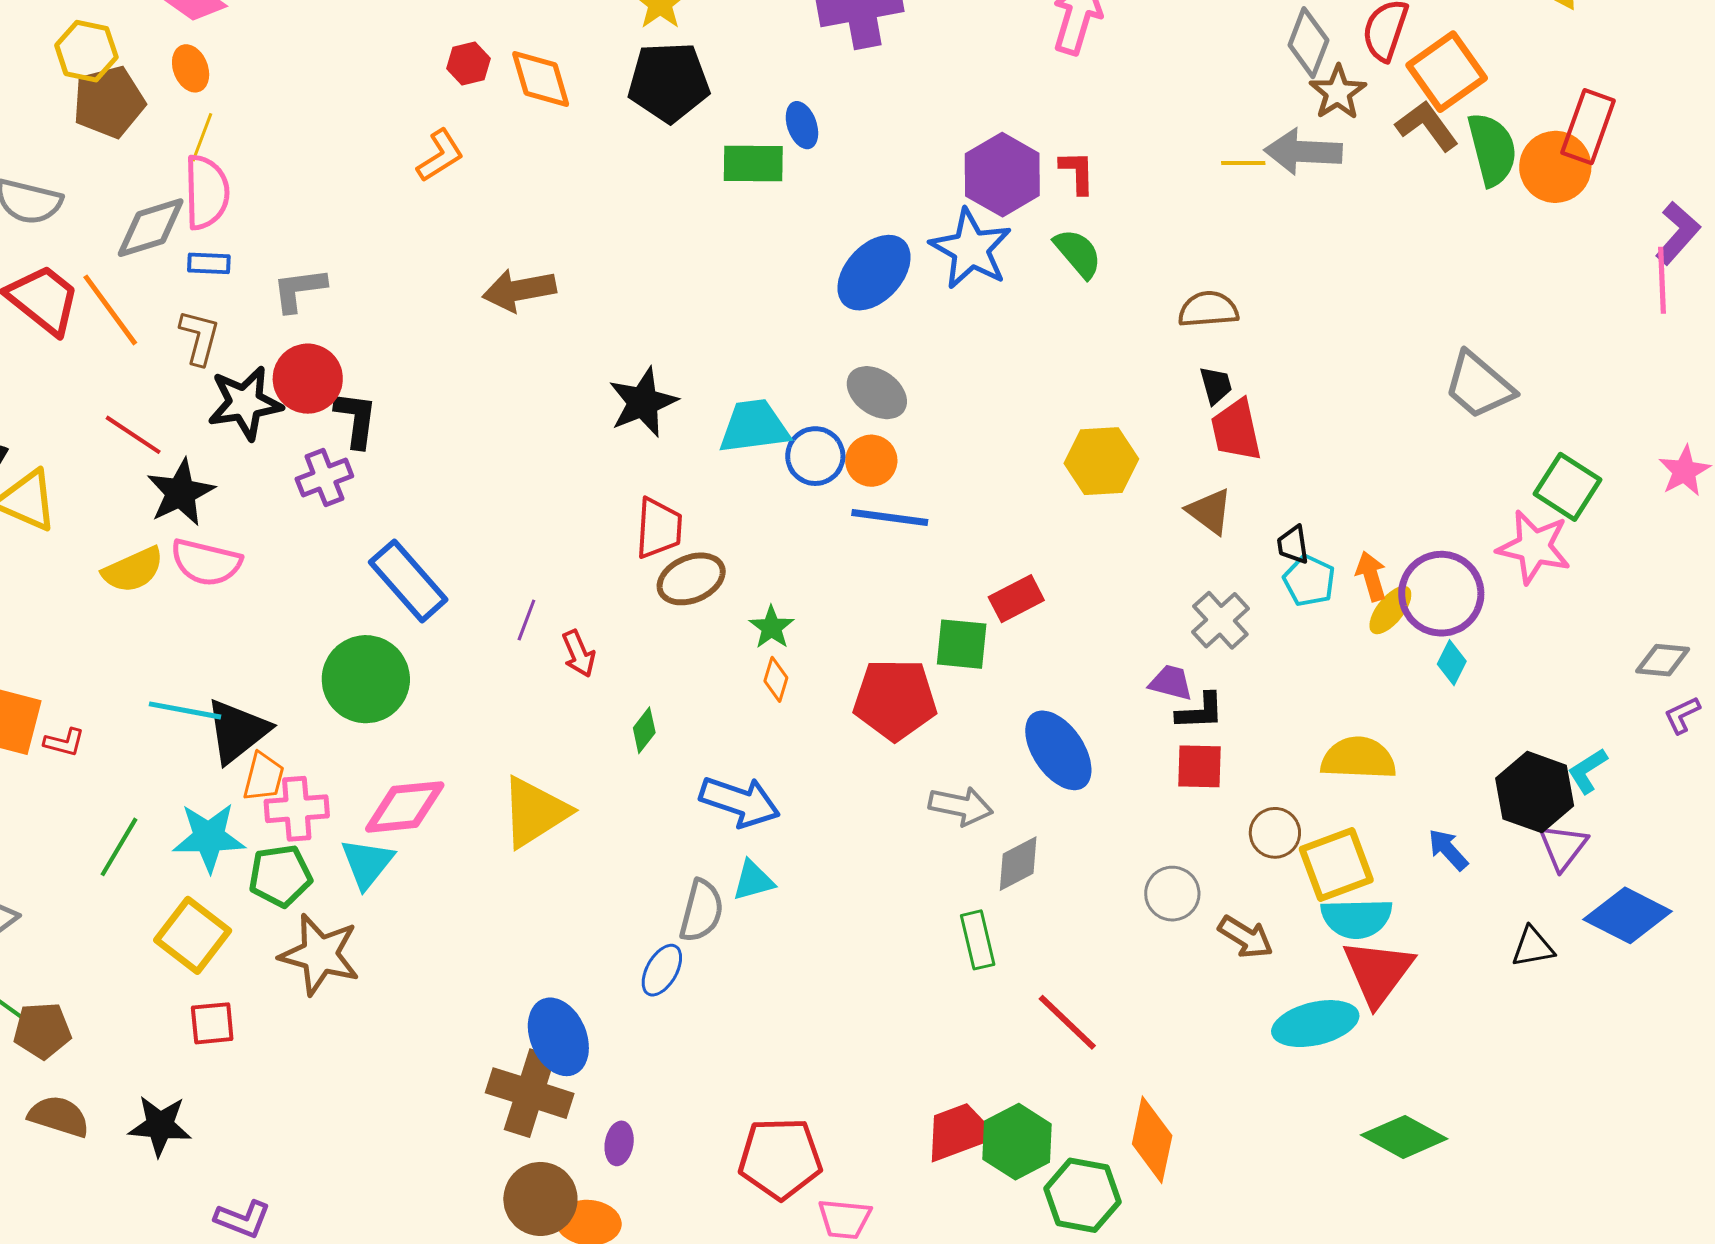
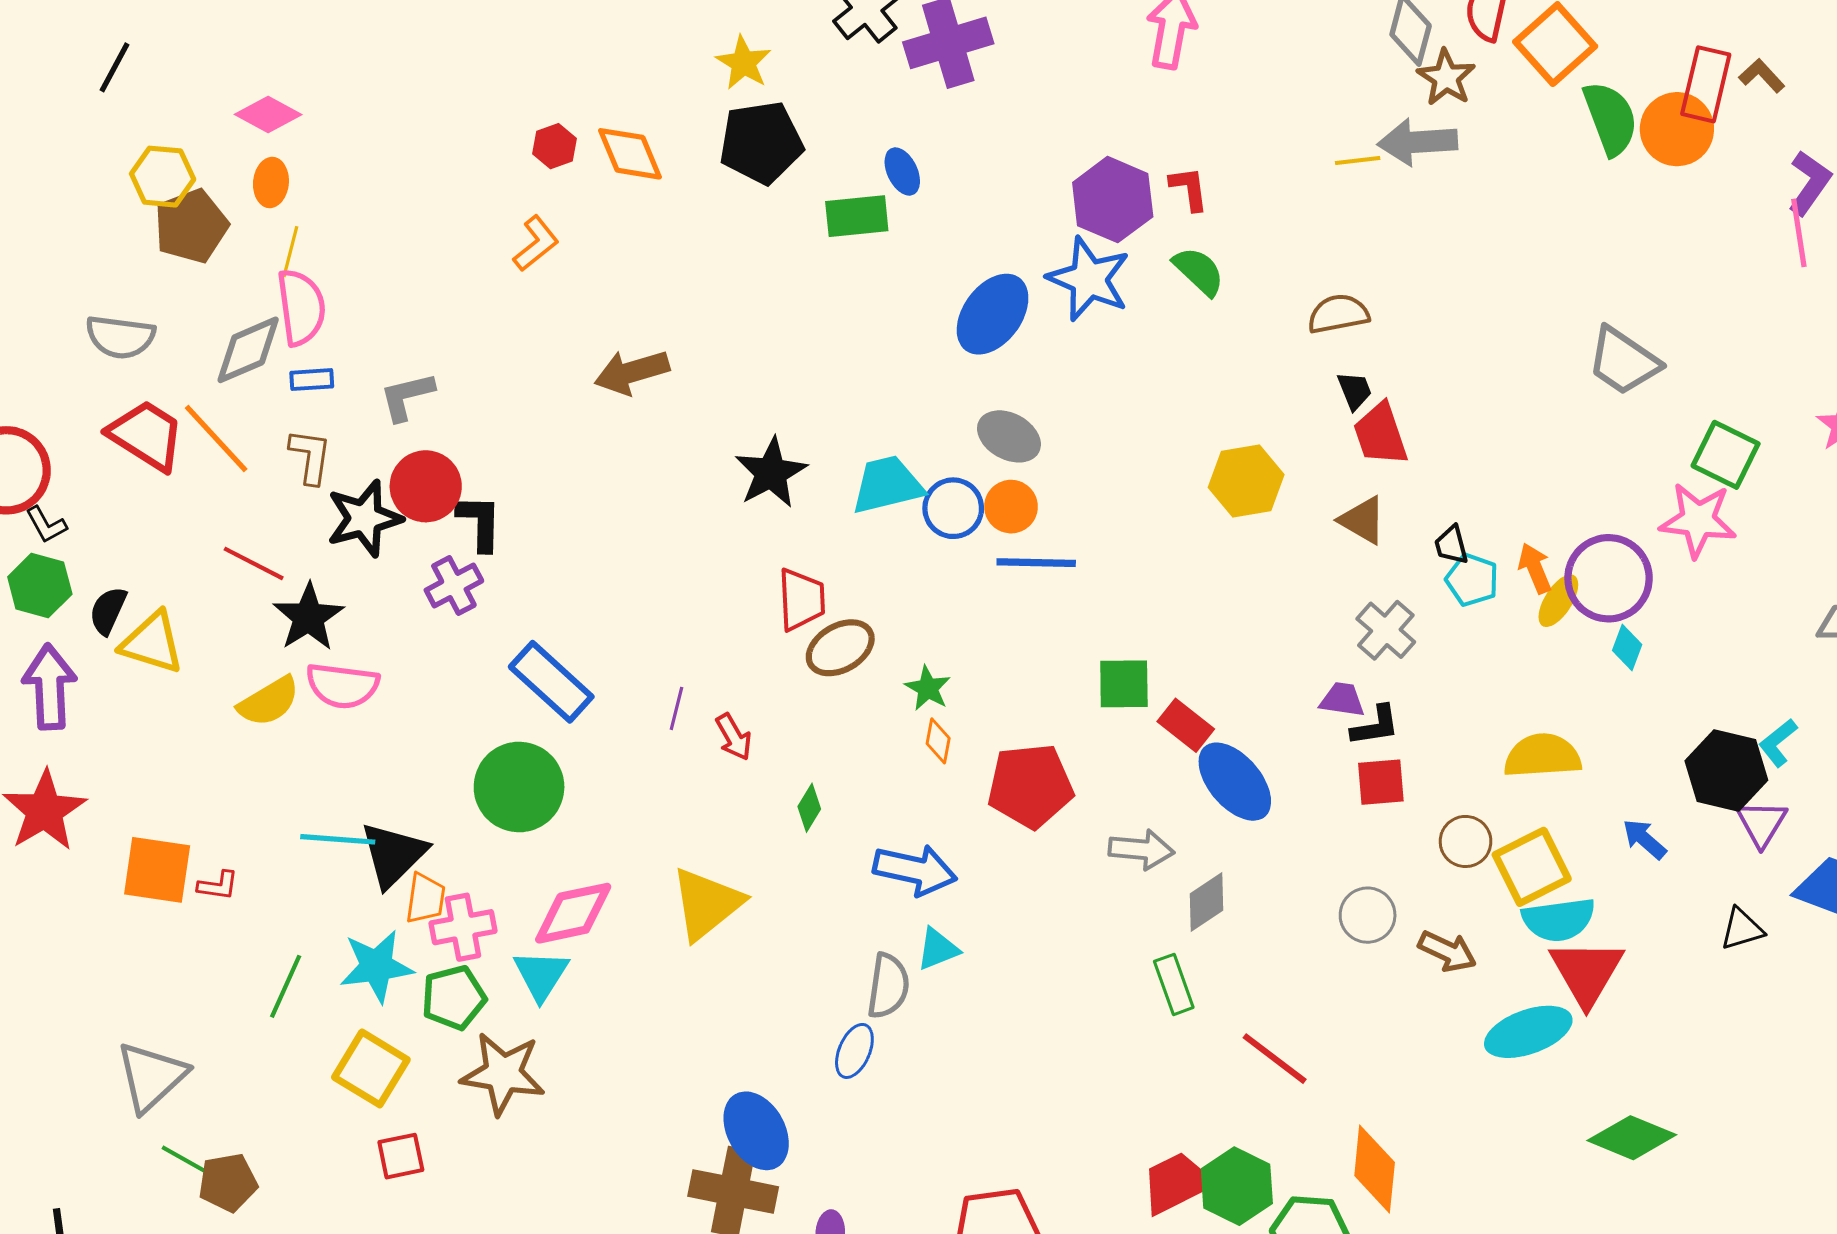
orange ellipse: (191, 68) -> (271, 182), turned 33
brown L-shape: (1427, 126) -> (1762, 76), moved, size x0.7
red rectangle: (1016, 599) -> (1186, 725), moved, turned 72
red pentagon: (895, 700) -> (1030, 786), moved

